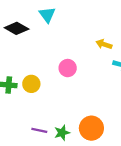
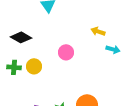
black diamond: (17, 28) -> (21, 37), moved

